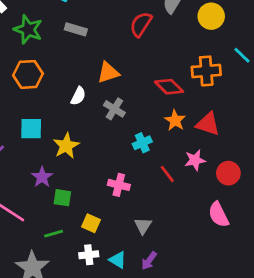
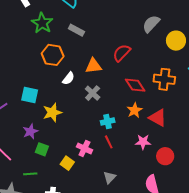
red semicircle: (141, 24) -> (122, 53), moved
orange hexagon: (28, 74) -> (53, 55), moved
red line: (167, 174) -> (109, 142), moved
yellow square: (91, 223) -> (67, 163), moved
gray triangle: (143, 226) -> (110, 177), moved

